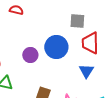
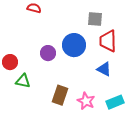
blue triangle: (86, 71) -> (104, 69), turned -35

